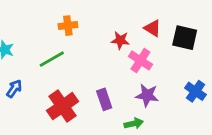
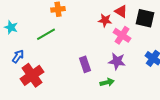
red star: (120, 40) -> (105, 20), moved
pink cross: (140, 60) -> (122, 35), moved
red cross: (63, 106) -> (32, 75), moved

